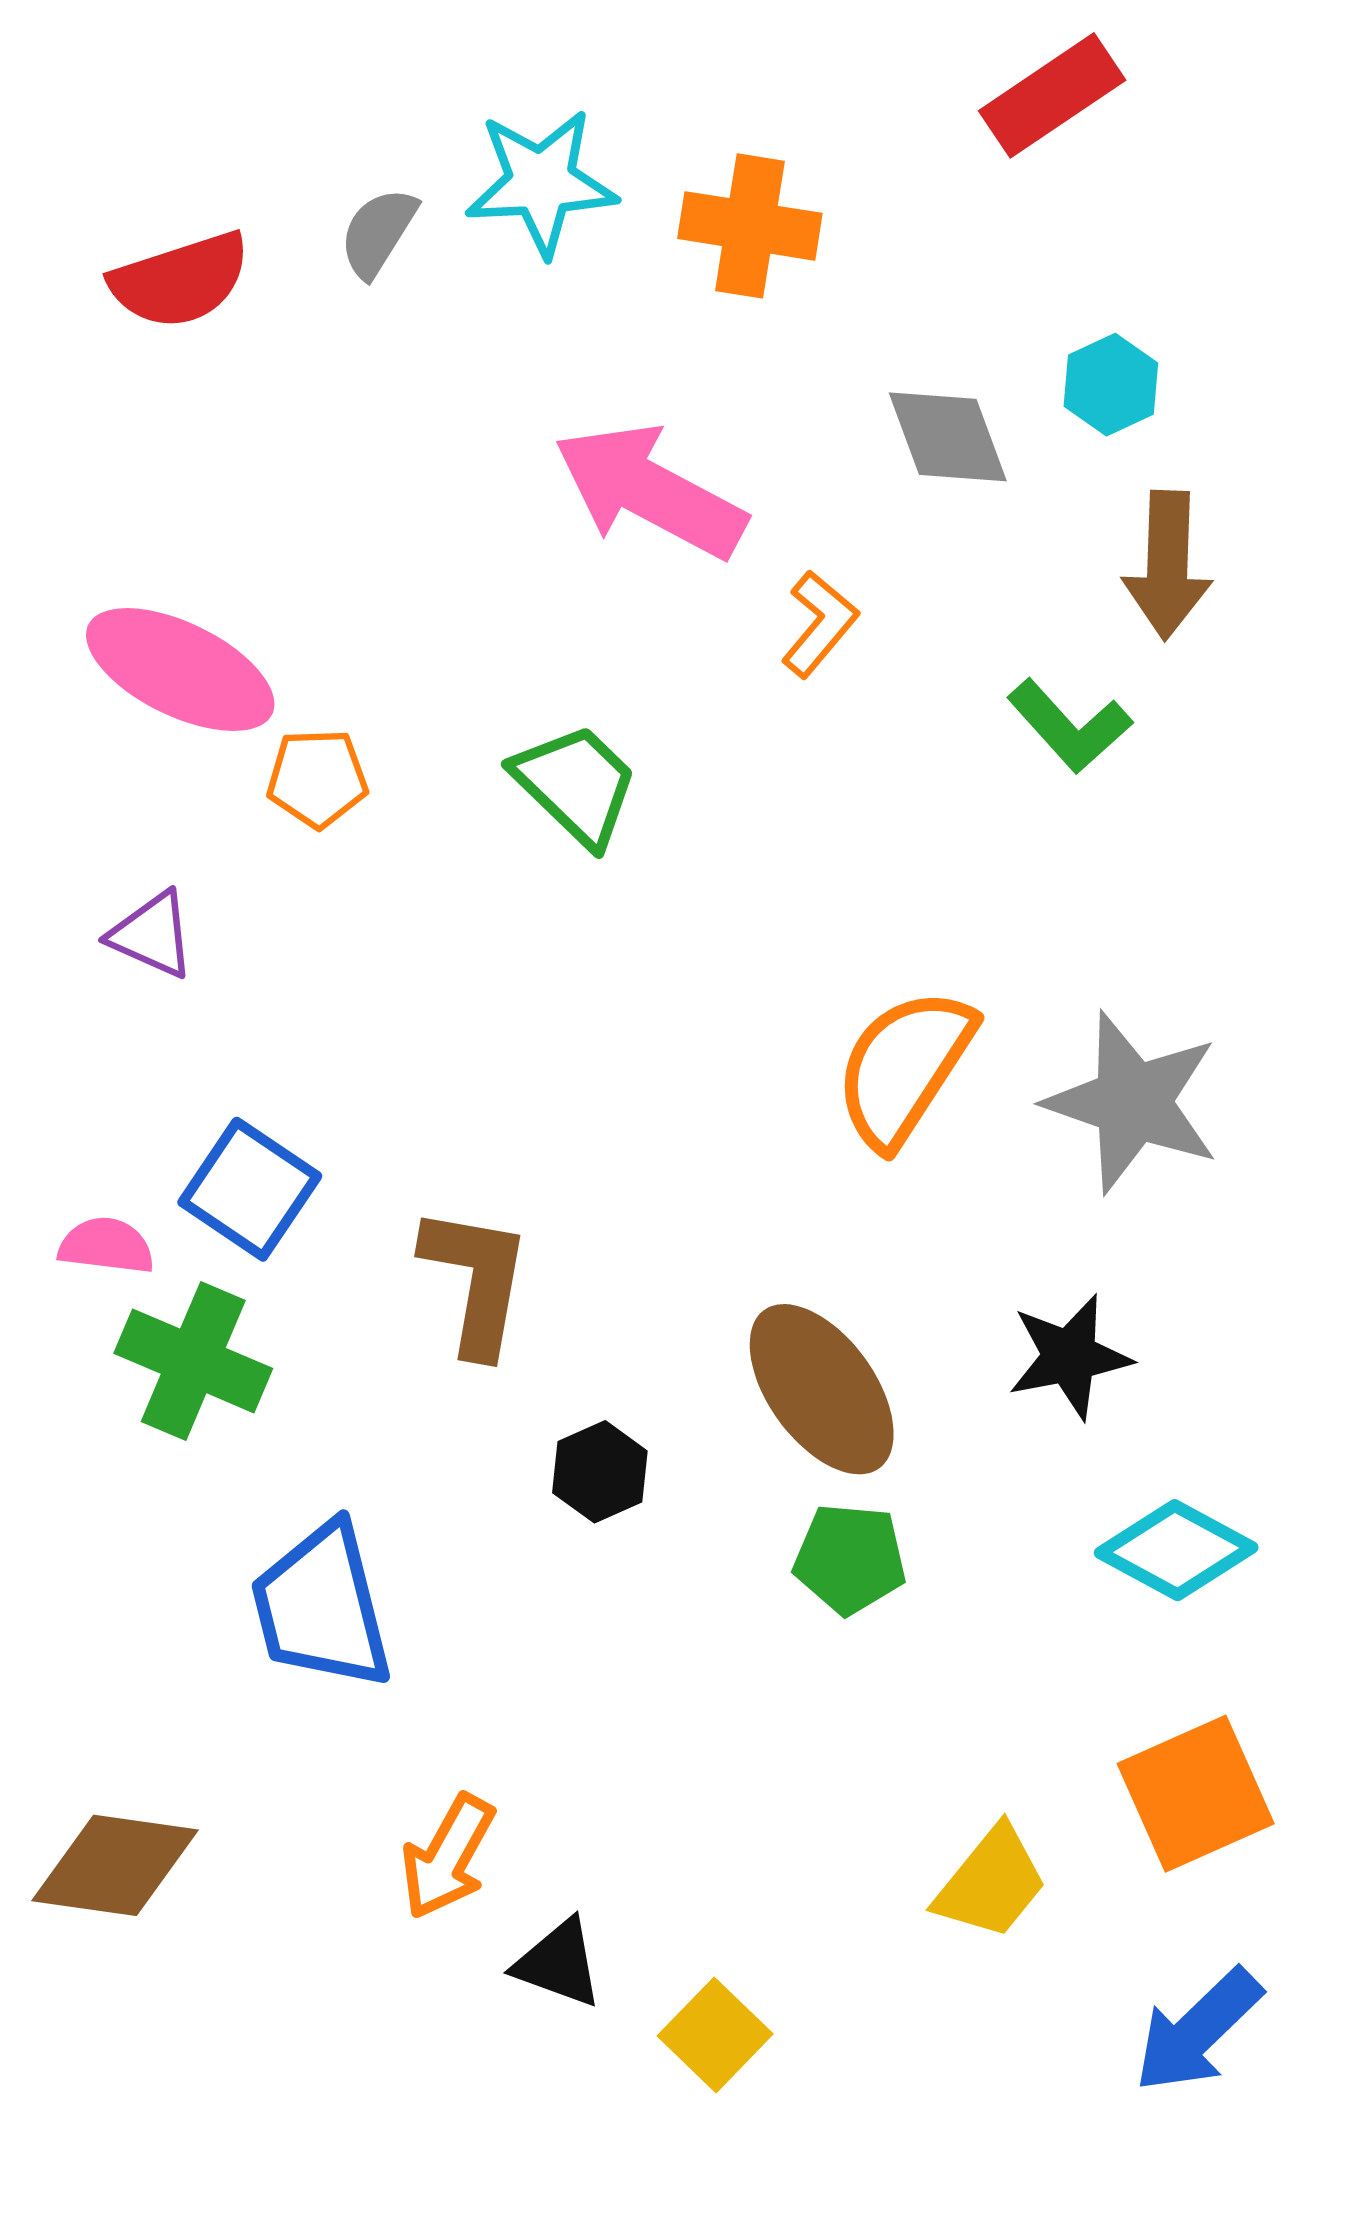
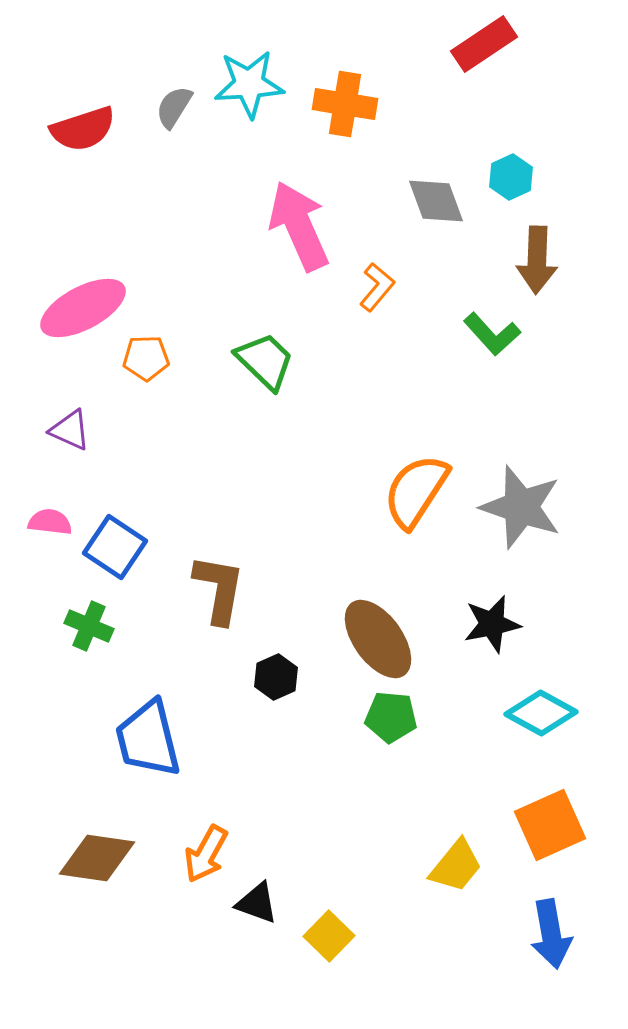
pink arrow: (650, 491) -> (299, 226), turned 38
pink ellipse: (180, 670) -> (83, 308), turned -54
pink semicircle: (106, 1246) -> (50, 522), moved
green cross: (193, 1361) -> (89, 626), size x0.7
brown diamond: (115, 1865) -> (97, 858), moved
blue arrow: (1198, 2031) -> (551, 934), turned -56

